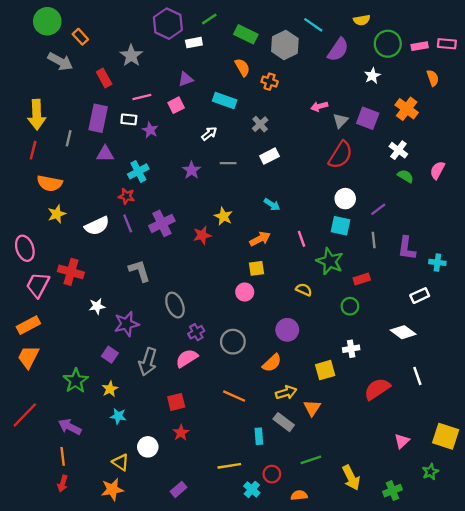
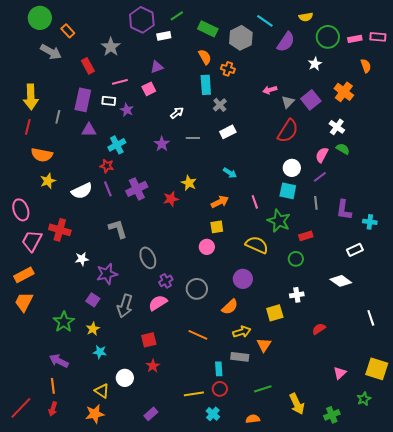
cyan rectangle: (225, 100) -> (206, 85), moved, turned 66
purple square: (368, 118) -> (311, 100), turned 30
pink semicircle: (437, 170) -> (322, 155), moved
yellow semicircle: (304, 290) -> (257, 245), size x1.6
white line: (417, 376) -> (371, 318), moved
red semicircle: (377, 389) -> (319, 329), size x0.6
red line: (25, 415) -> (21, 408), moved
gray rectangle: (284, 422) -> (240, 357), turned -30
red circle: (272, 474) -> (220, 389), moved

